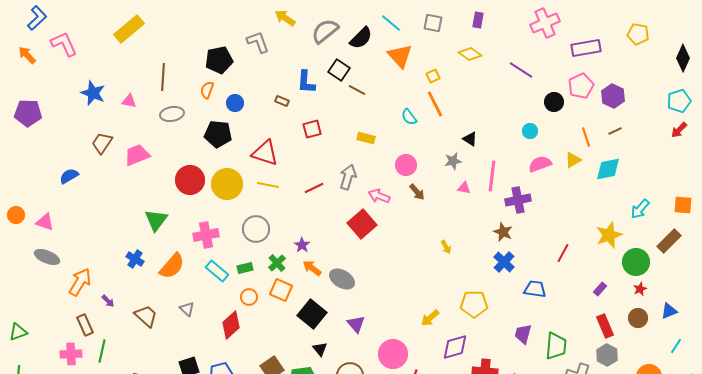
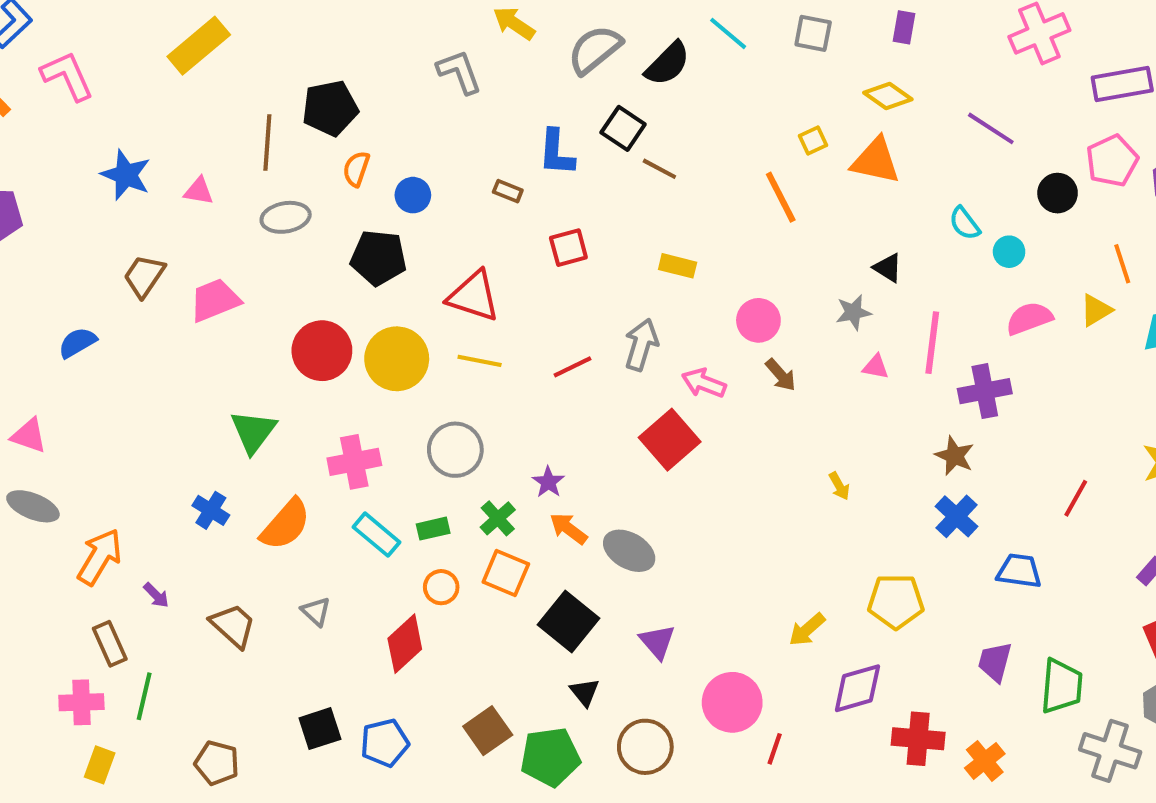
orange triangle: (400, 56) -> (876, 161), moved, turned -36
black pentagon: (219, 60) -> (330, 108), moved
orange line: (435, 104) -> (781, 197), moved
cyan semicircle: (409, 117) -> (965, 223), moved

